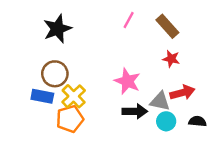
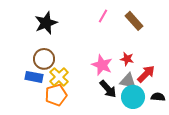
red star: (171, 59) -> (127, 59), moved
red arrow: (182, 93) -> (146, 74), turned -30
black arrow: (135, 111) -> (108, 89), turned 48
cyan circle: (166, 121) -> (133, 97), size x1.5

